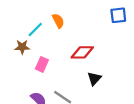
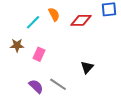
brown star: (22, 47) -> (17, 45), moved
red diamond: (82, 52) -> (81, 20), moved

